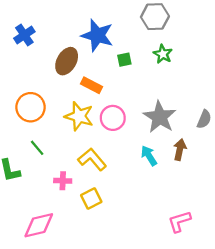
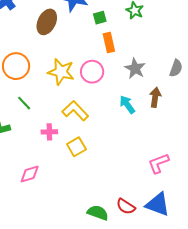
orange rectangle: (92, 85) -> (109, 43), moved, turned 54
gray star: (160, 117) -> (135, 68), size x0.7
pink diamond: (39, 225) -> (30, 174), size x0.7

